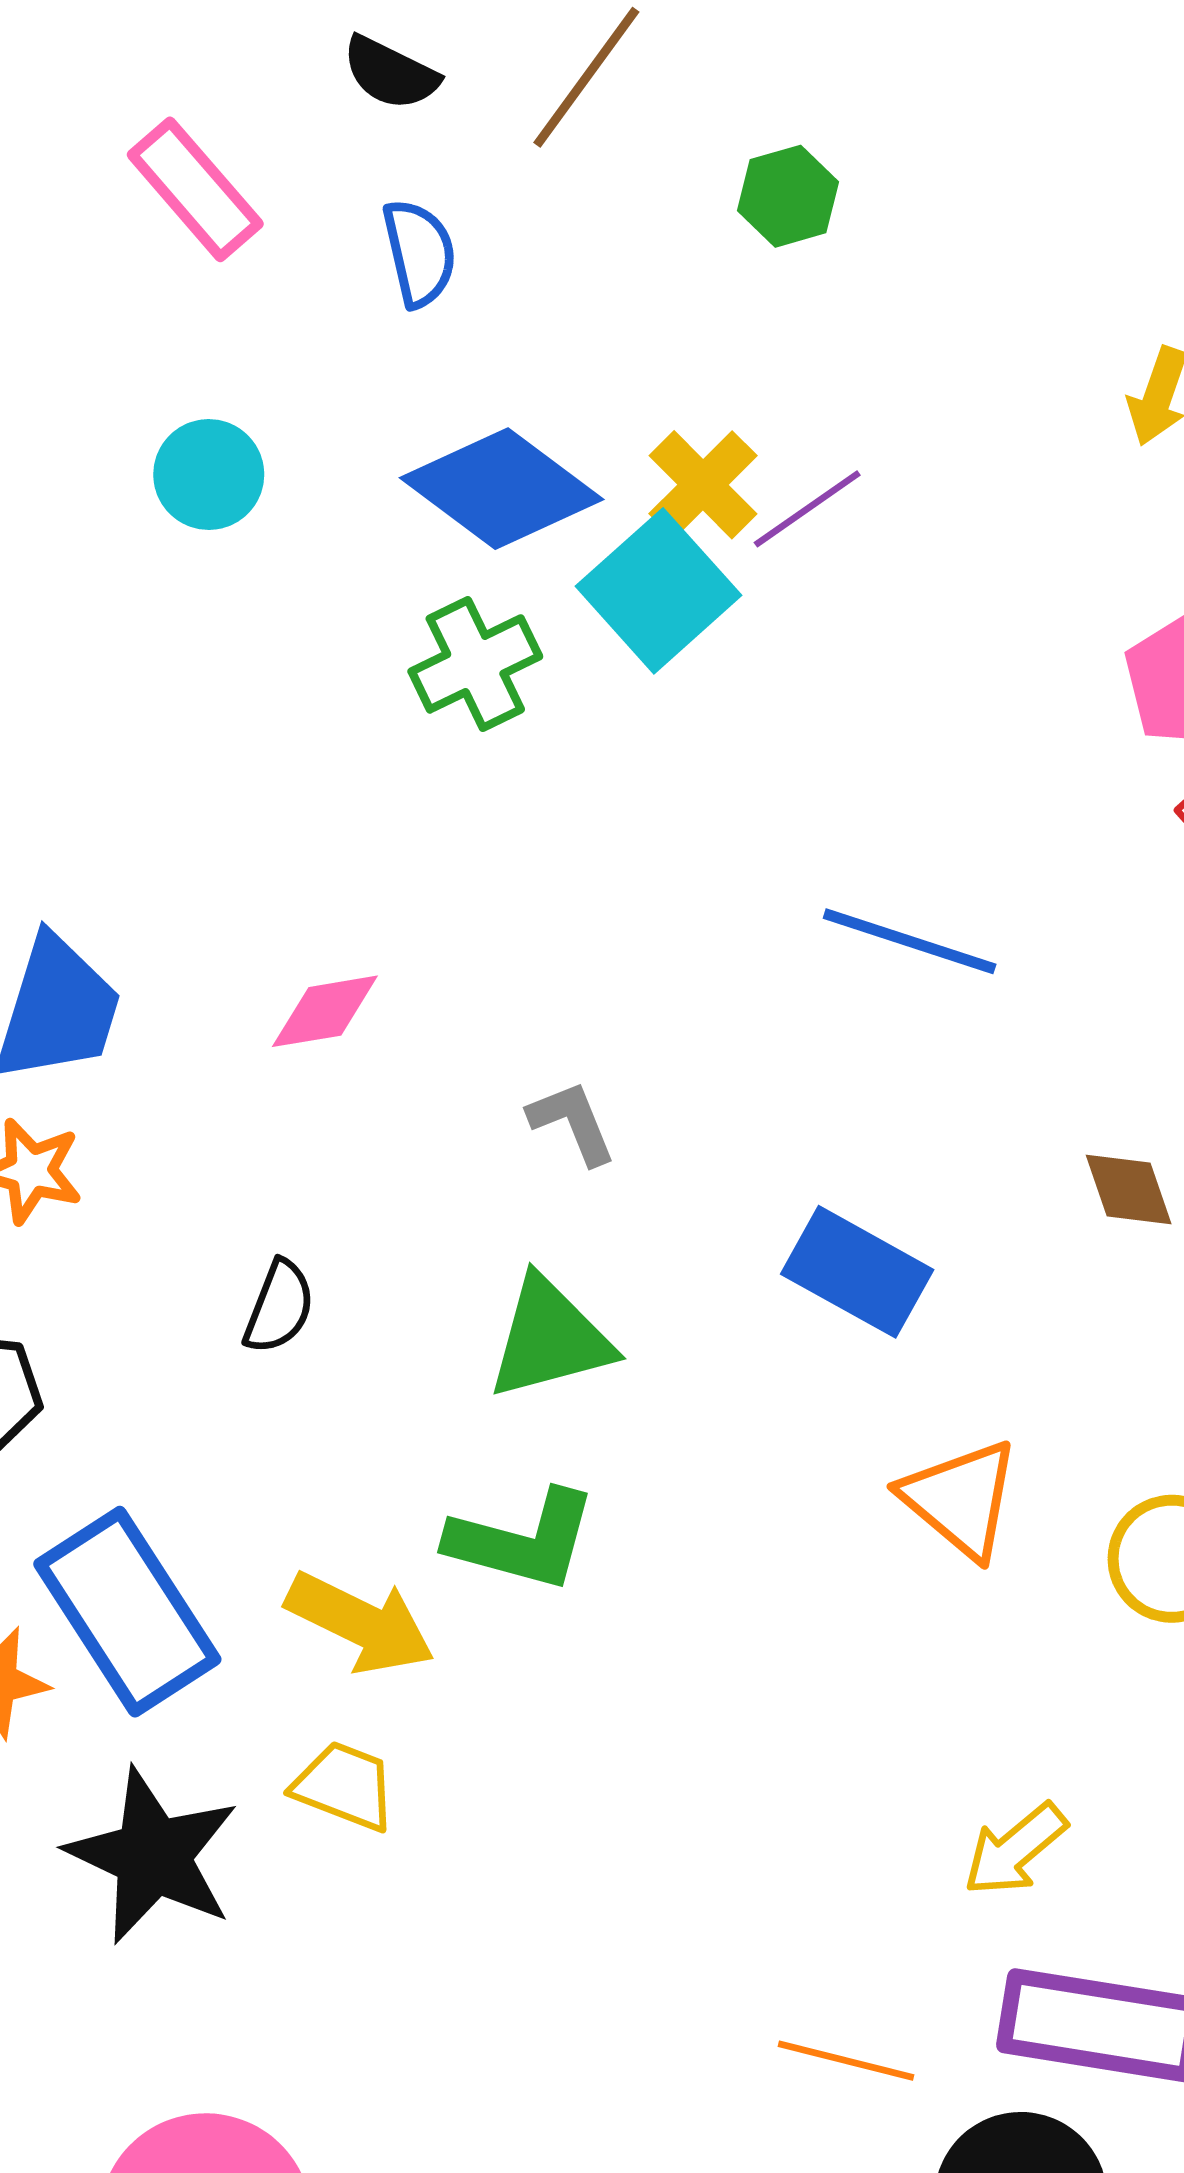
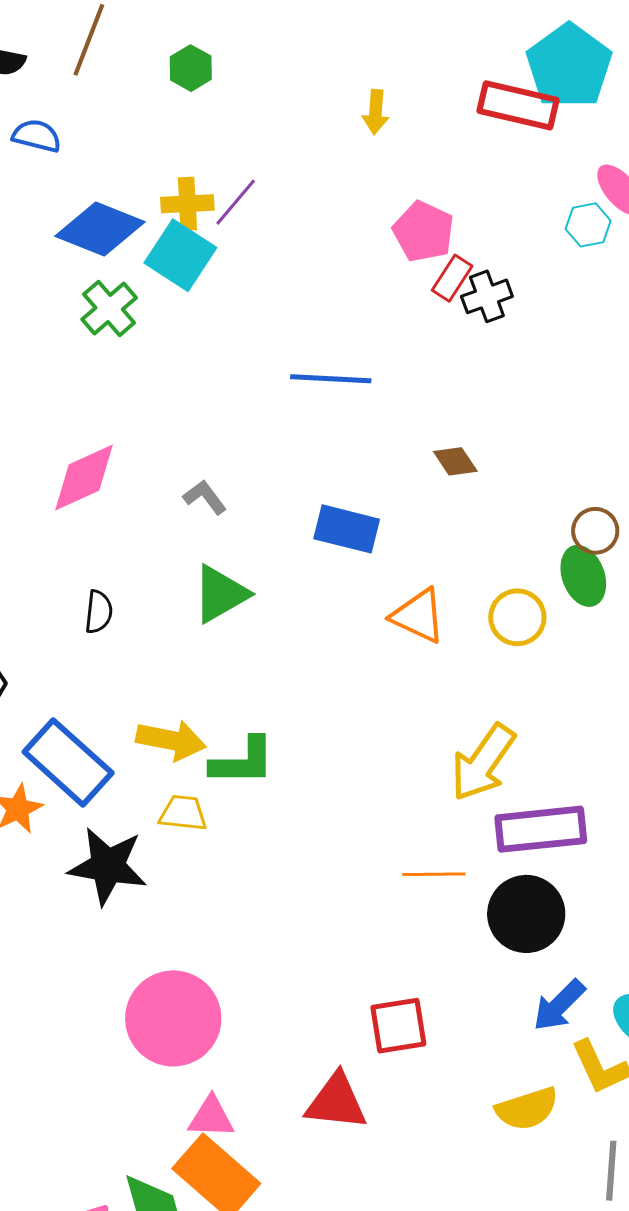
blue semicircle: (419, 253) -> (37, 136), turned -48
yellow cross: (703, 485) -> (187, 204), turned -33
pink diamond: (325, 1011) -> (84, 478), size x1.5
green L-shape: (522, 1540) -> (243, 761), moved
yellow arrow: (1015, 1849) -> (483, 762), size x1.6

